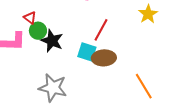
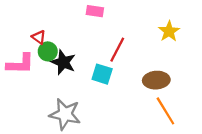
brown ellipse: (104, 58) -> (156, 80), moved

